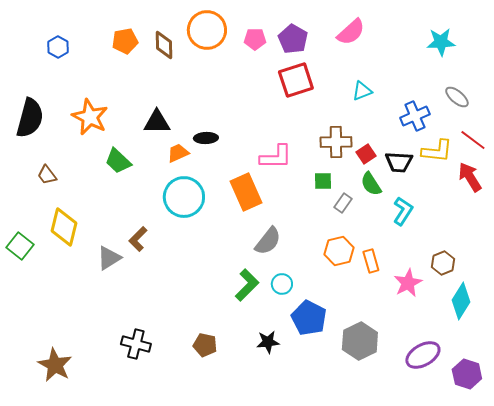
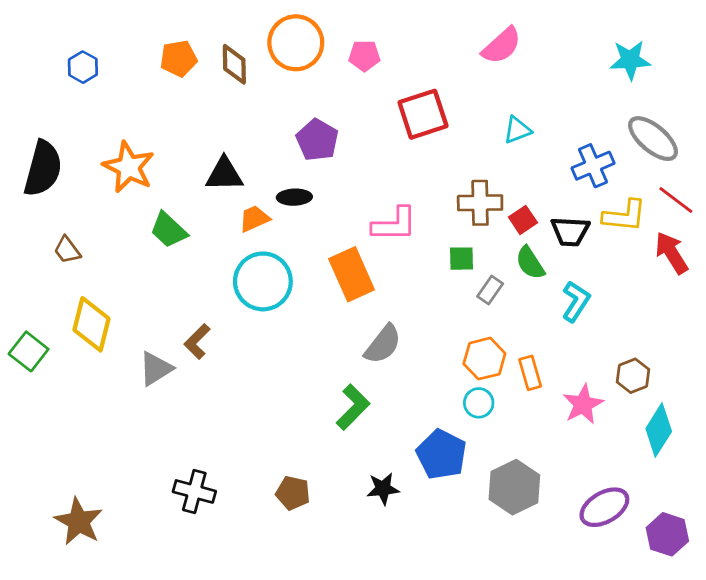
purple pentagon: (293, 39) -> (317, 140), moved
gray ellipse: (457, 97) -> (653, 139), size x1.5
cyan circle: (282, 284) -> (479, 403), moved

